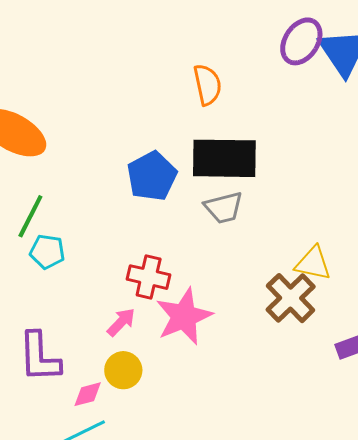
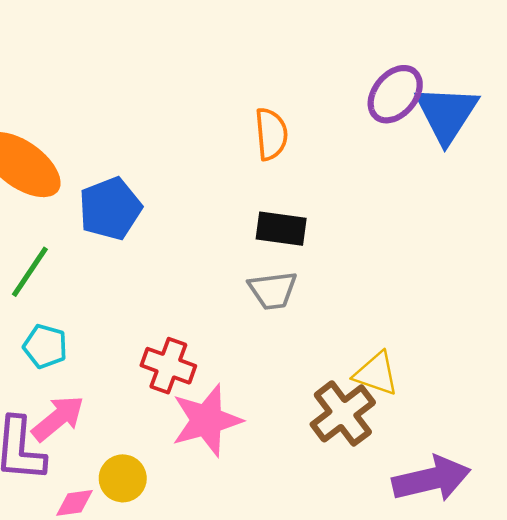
black rectangle: (224, 158) -> (281, 229), size x0.6
blue pentagon: (152, 176) -> (110, 209), moved
cyan pentagon: (47, 252) -> (45, 346), moved
pink arrow: (121, 322) -> (58, 418), moved, size x1.4

